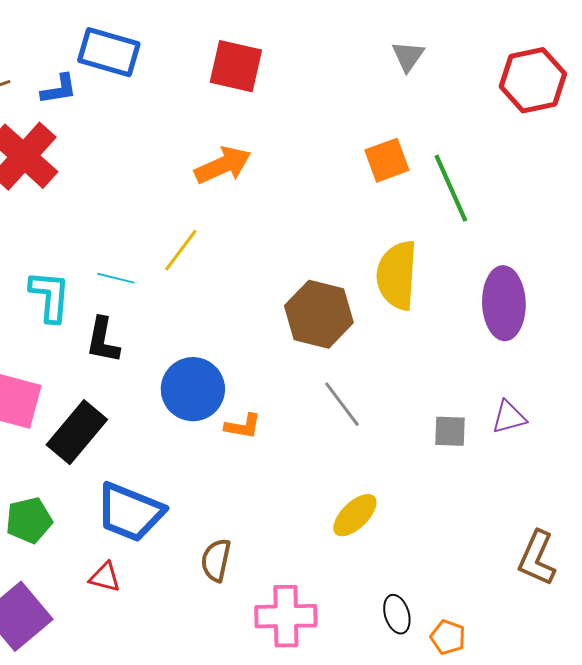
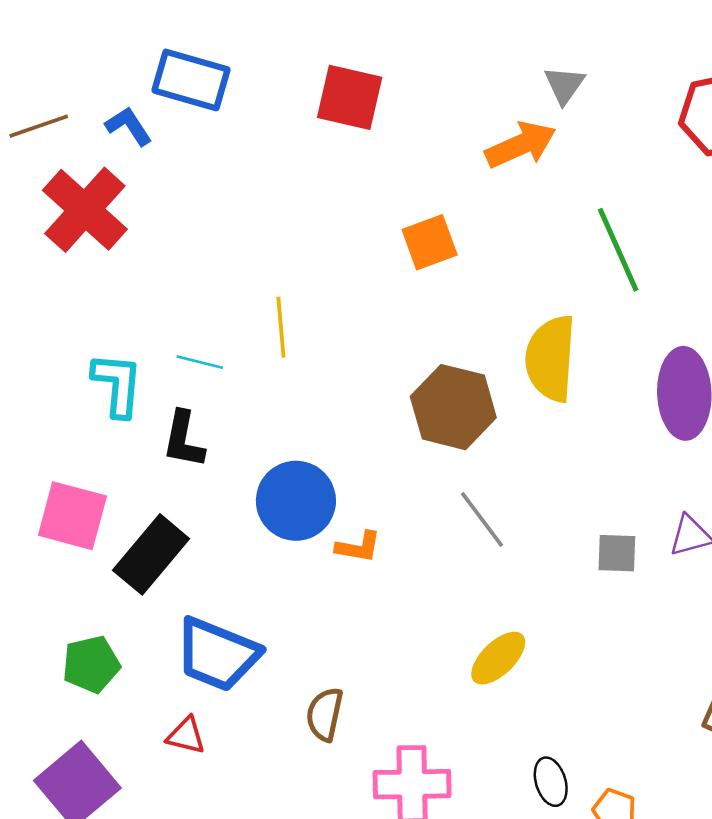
blue L-shape: (59, 89) -> (129, 126), turned -114
orange square: (387, 160) -> (430, 242), moved
orange arrow: (223, 165) -> (521, 145), moved
yellow line: (181, 250) -> (281, 327), turned -42

